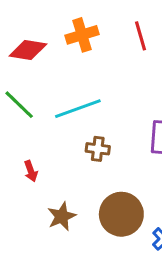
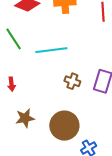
brown cross: (98, 149) -> (72, 81), moved

